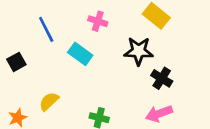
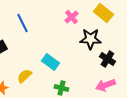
pink cross: (98, 21) -> (71, 17), moved, turned 32
cyan rectangle: (80, 54) -> (50, 62), moved

